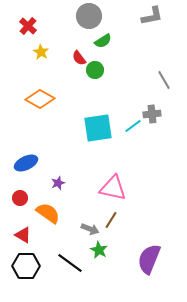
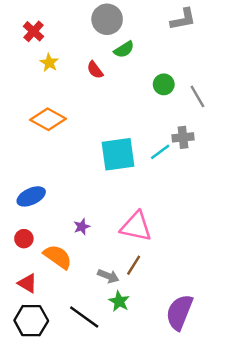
green circle: (95, 70) -> (164, 84), moved
purple star: (58, 183) -> (82, 227), moved

